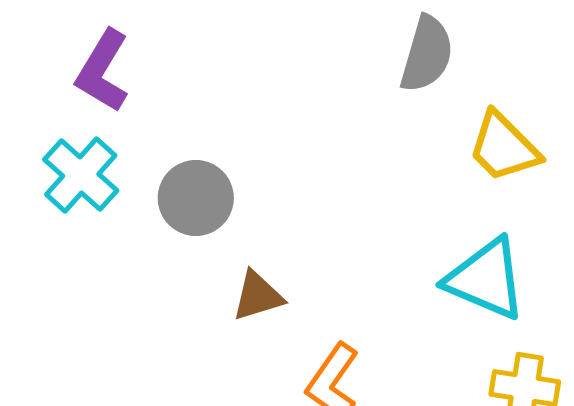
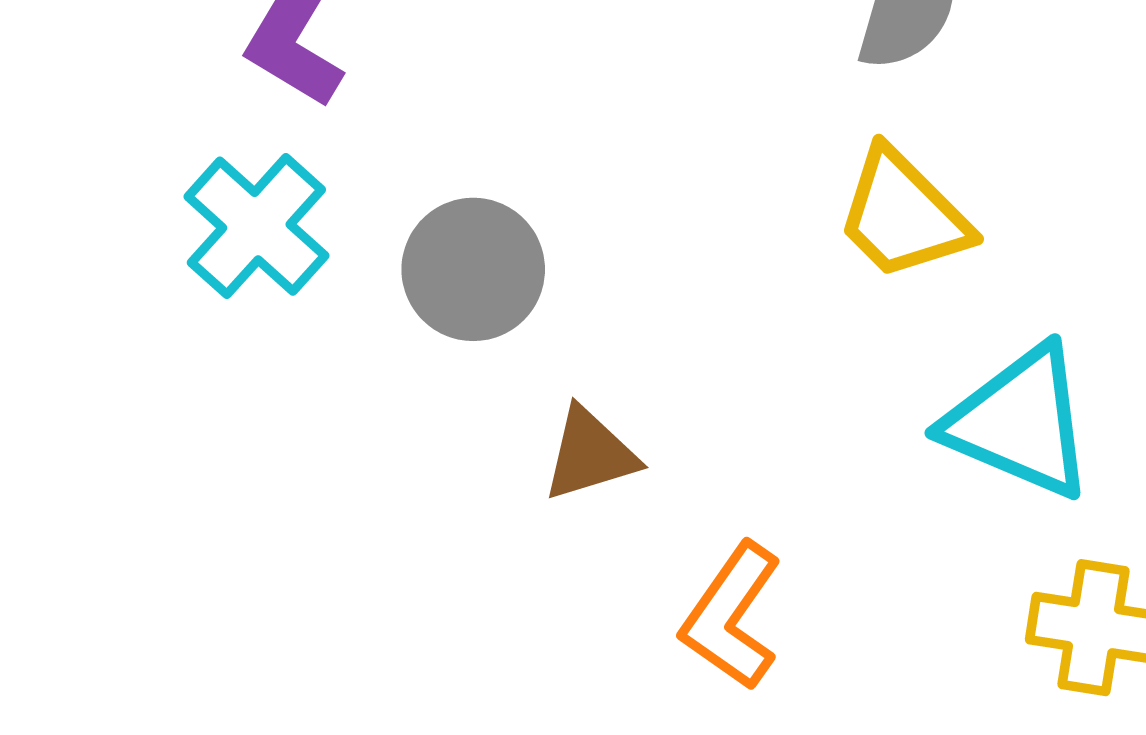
yellow trapezoid: (504, 147) -> (903, 215), moved

